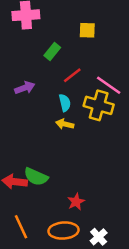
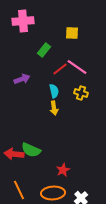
pink line: (109, 85) -> (77, 67), moved
yellow cross: (99, 105) -> (81, 93), size x0.6
yellow arrow: (65, 124) -> (54, 108), turned -112

